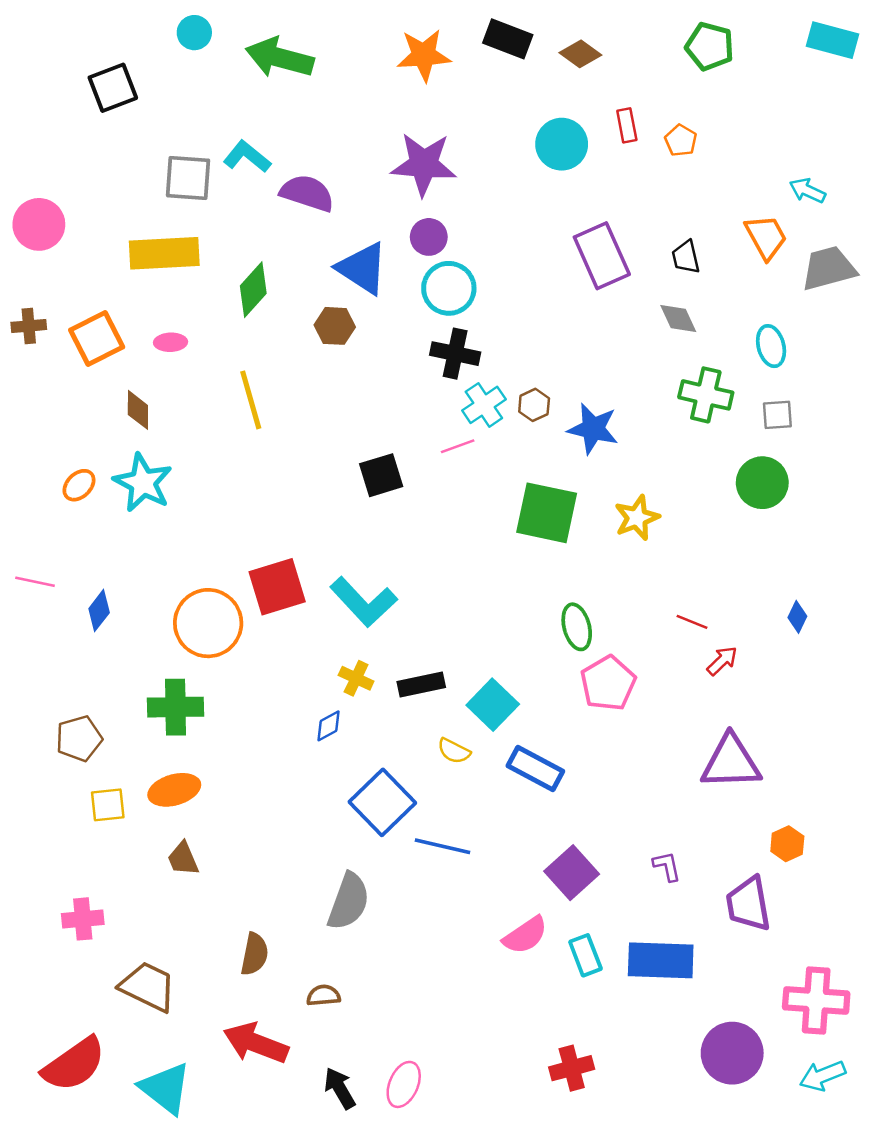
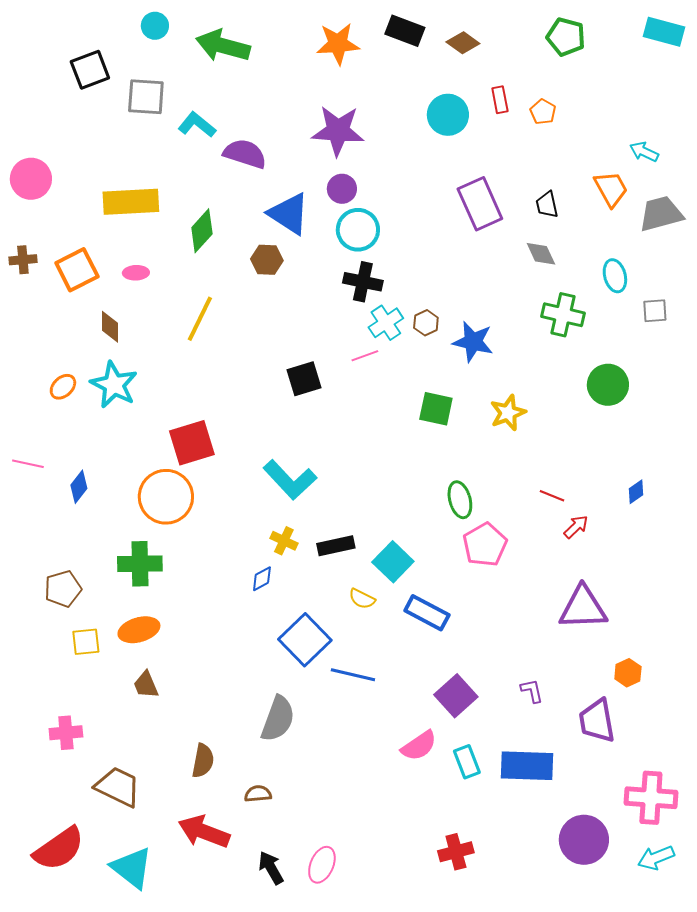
gray square: (188, 178) -> (146, 97), moved
yellow line: (251, 400) -> (200, 319), turned 42
gray square: (777, 415) -> (655, 311), moved
green square: (547, 513) -> (436, 409), size x0.7
red square: (277, 587) -> (192, 443), moved
blue diamond: (797, 617) -> (636, 492), turned 30

